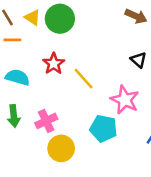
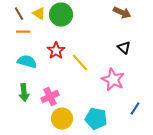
cyan pentagon: (104, 128) -> (96, 119), moved

